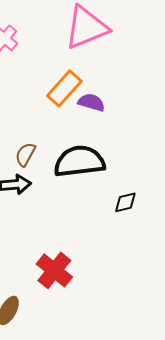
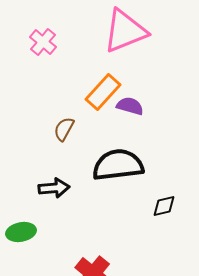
brown semicircle: (25, 154) -> (64, 129), moved

